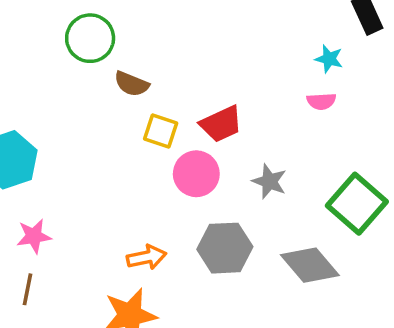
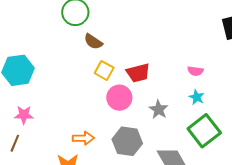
cyan star: (329, 59) -> (197, 97), moved

